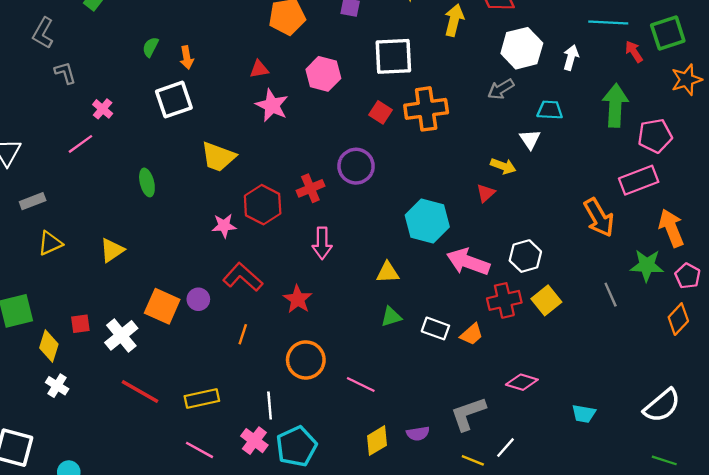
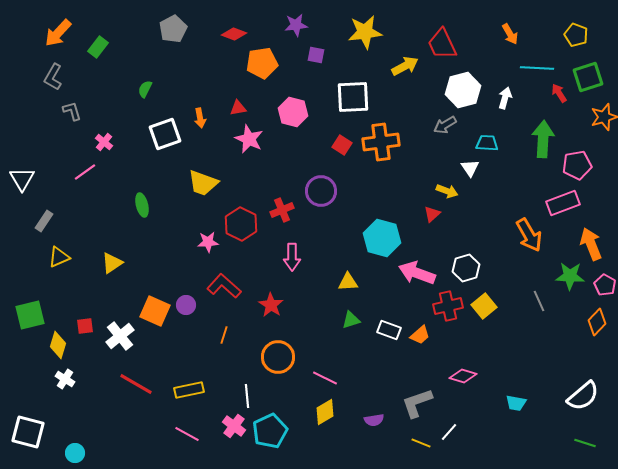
yellow arrow: (454, 20) -> (405, 66), turned 48
orange arrow: (187, 58) -> (200, 118), moved
gray rectangle: (33, 201) -> (44, 221), turned -35
yellow diamond: (377, 441) -> (325, 412), moved

